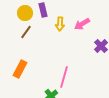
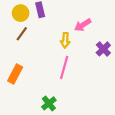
yellow arrow: (60, 24) -> (65, 40), moved
pink line: (64, 77) -> (64, 67), moved

